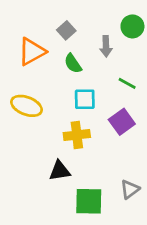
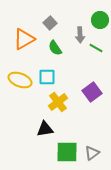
green line: (127, 83) -> (96, 48), moved
cyan square: (85, 99) -> (47, 77), moved
yellow cross: (77, 135) -> (58, 102), turned -30
gray triangle: (130, 189) -> (92, 153), moved

